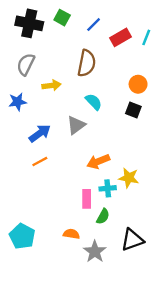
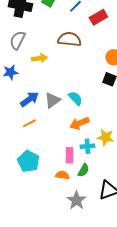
brown semicircle: (87, 63) -> (69, 39), turned -95
cyan semicircle: (94, 102) -> (75, 98), moved
gray triangle: (76, 125) -> (52, 100), moved
orange semicircle: (71, 234) -> (62, 175), moved
cyan pentagon: (22, 236) -> (28, 161), moved

